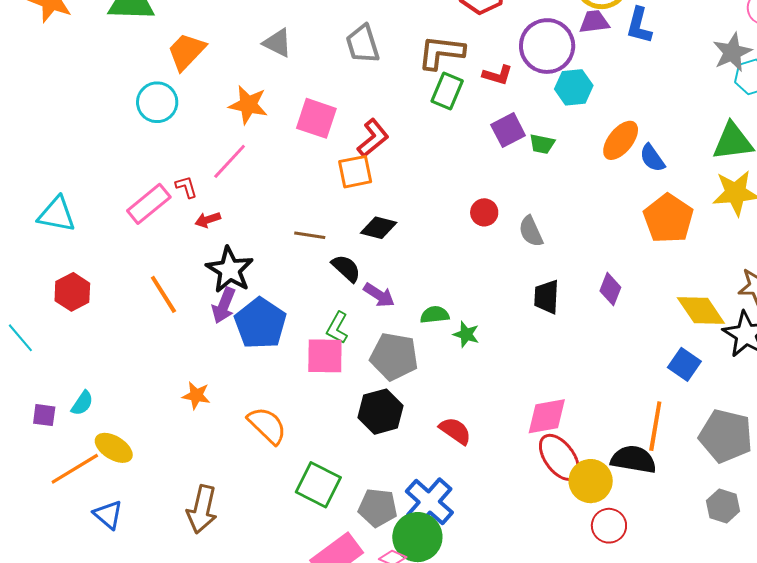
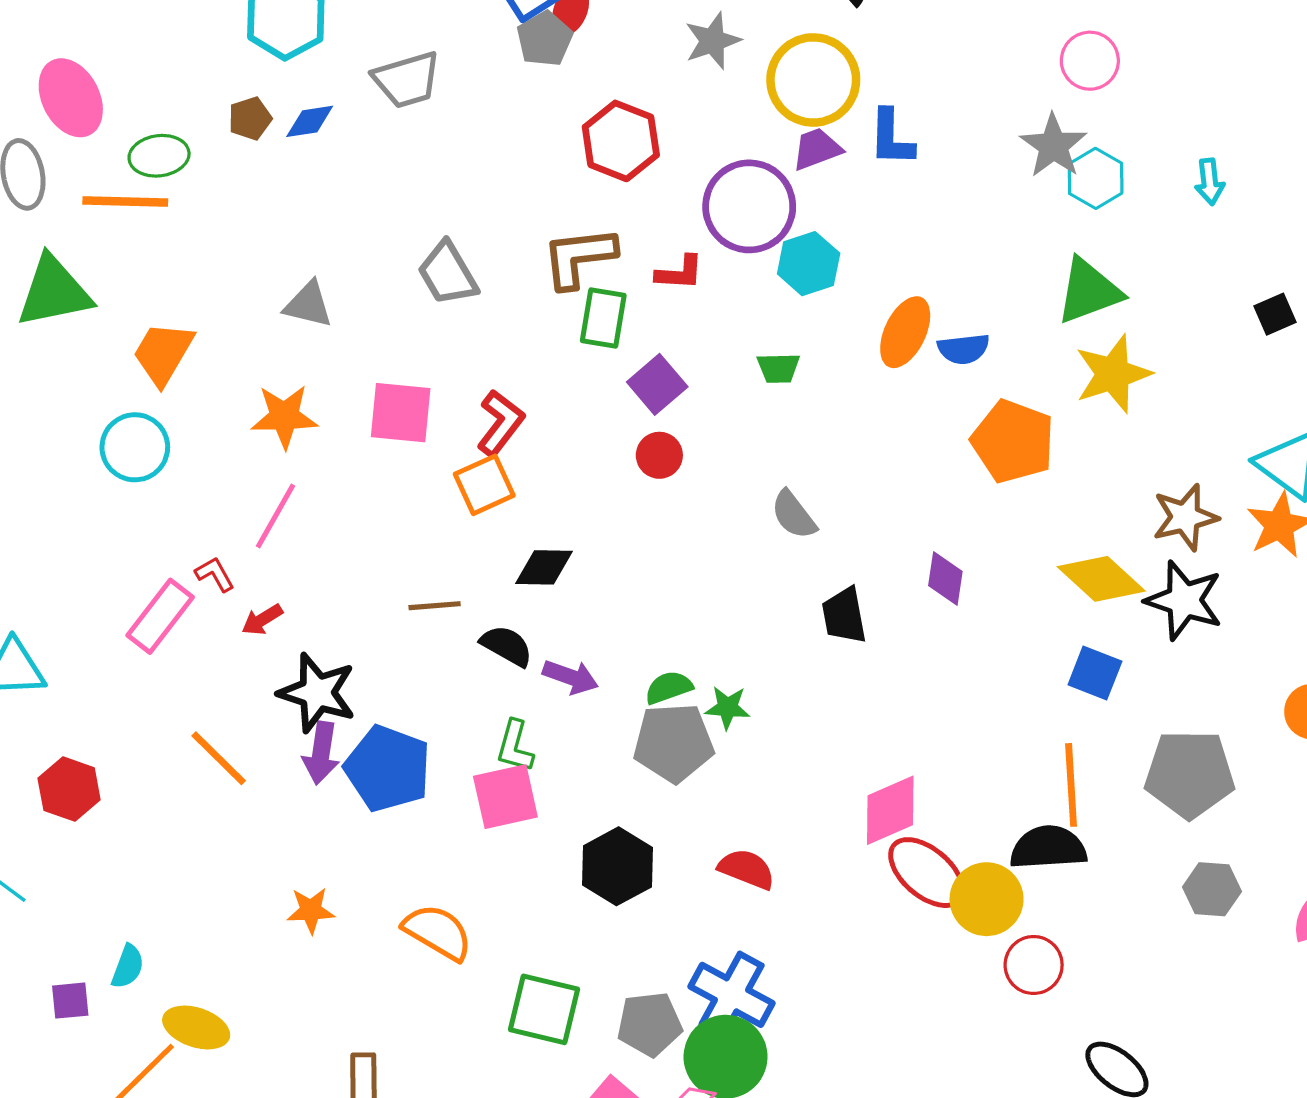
purple square: (508, 130) -> (657, 384), moved
blue semicircle: (652, 158) -> (964, 349), turned -48
red circle: (484, 212) -> (659, 455), moved
gray pentagon: (394, 357) -> (674, 743), moved

